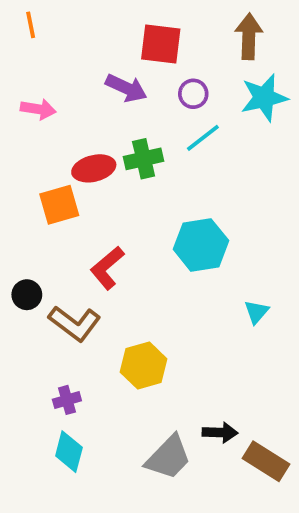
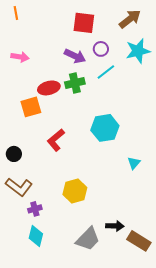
brown arrow: (249, 36) -> (130, 19), turned 50
purple arrow: (126, 88) -> (75, 56), moved
brown L-shape: (75, 323) -> (19, 187), moved

